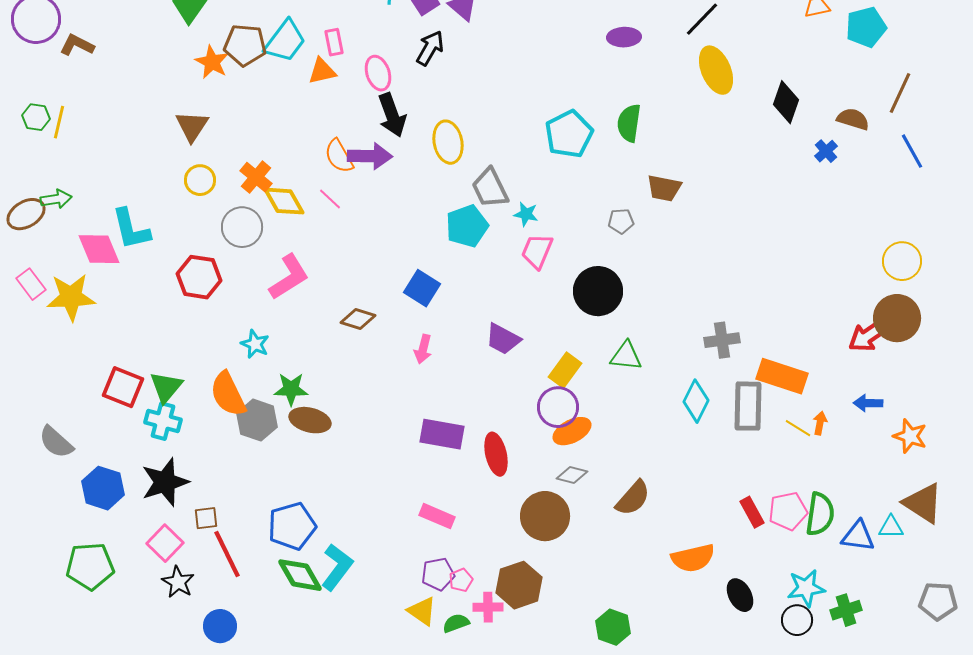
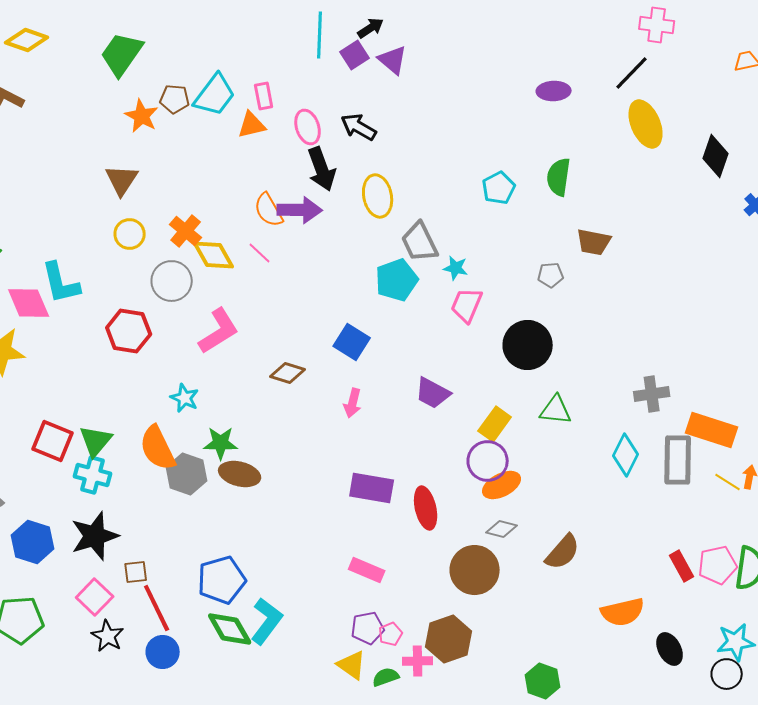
brown pentagon: (245, 45) -> (175, 99), size x0.7
black arrow: (430, 48) -> (359, 127), moved, turned -90
cyan pentagon: (569, 134) -> (499, 188), size x0.7
blue circle: (220, 626) -> (163, 652), moved

